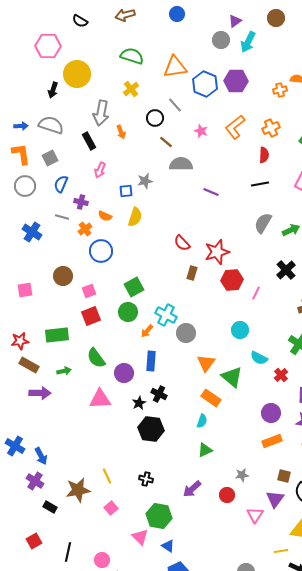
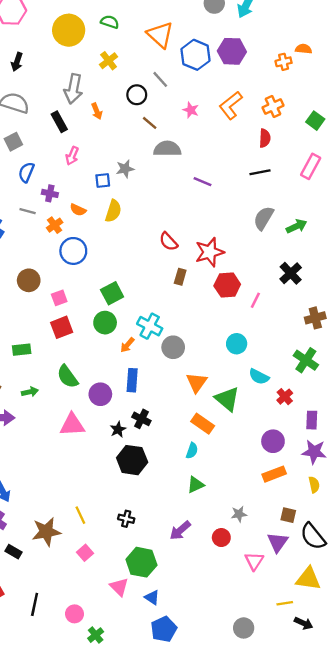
green semicircle: (132, 56) -> (110, 22), size x0.7
orange triangle: (175, 67) -> (160, 35), turned 50
yellow circle: (77, 74) -> (69, 30), moved
green rectangle: (57, 335) -> (22, 350), size x0.7

